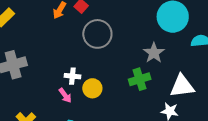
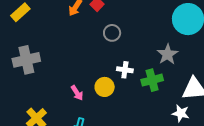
gray circle: (97, 34) -> (112, 33), size x0.6
white cross: (72, 76) -> (125, 70), moved

